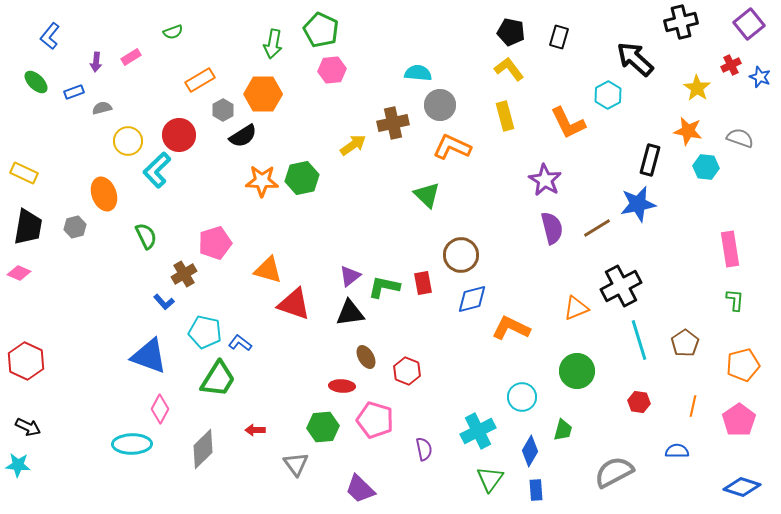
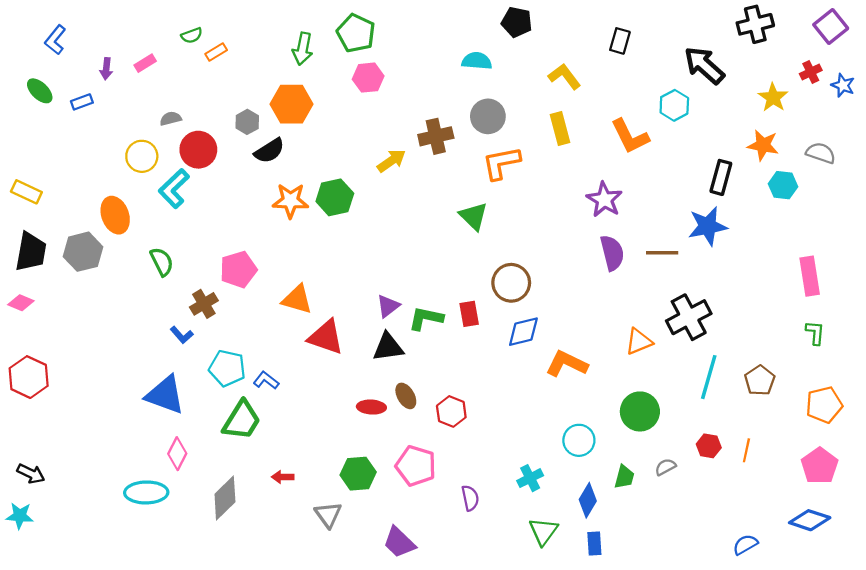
black pentagon: (511, 32) -> (517, 22), moved
cyan semicircle: (418, 73) -> (477, 61), moved
orange rectangle: (200, 80) -> (216, 52), moved, size x0.7
gray semicircle: (102, 108) -> (171, 119), moved
orange L-shape: (452, 147) -> (501, 163), turned -36
gray hexagon: (75, 227) -> (83, 252), size x1.6
brown line: (597, 228) -> (662, 253), turned 32
cyan line: (639, 340) -> (709, 377), turned 33
red hexagon: (26, 361) -> (29, 377), moved
red ellipse: (342, 386) -> (371, 407), moved
orange line: (693, 406) -> (746, 450), moved
cyan cross: (478, 431) -> (530, 478), size x0.7
blue semicircle: (677, 451) -> (745, 545), moved, turned -30
gray semicircle: (614, 472) -> (665, 467), moved, size x0.5
blue diamond: (742, 487) -> (810, 520), moved

